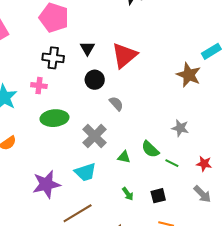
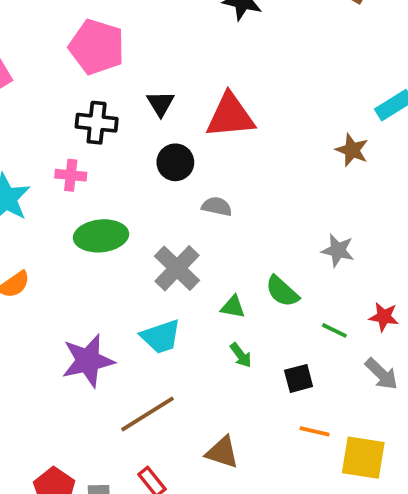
red triangle: (124, 55) -> (230, 116), turned 36
brown star: (189, 75) -> (352, 150), size x0.7
gray semicircle: (116, 104) -> (217, 206), turned -35
green line: (172, 163) -> (334, 330), moved
green arrow: (128, 194) -> (241, 355), moved

